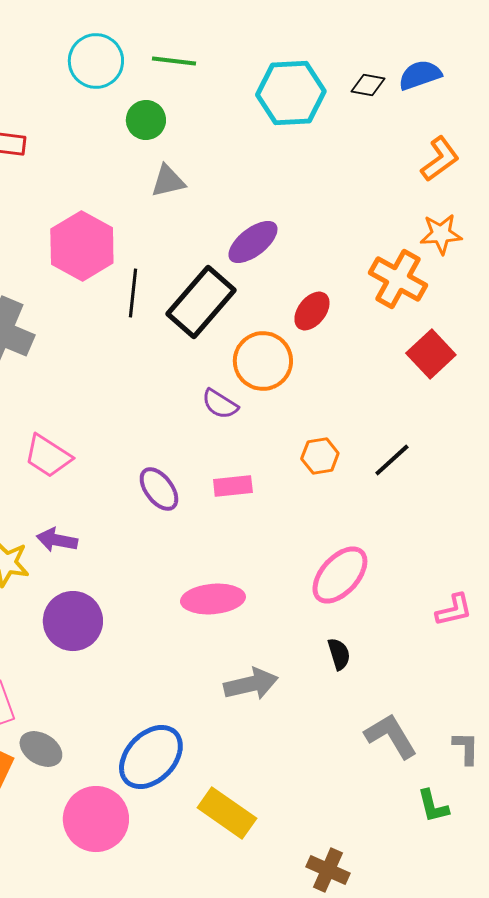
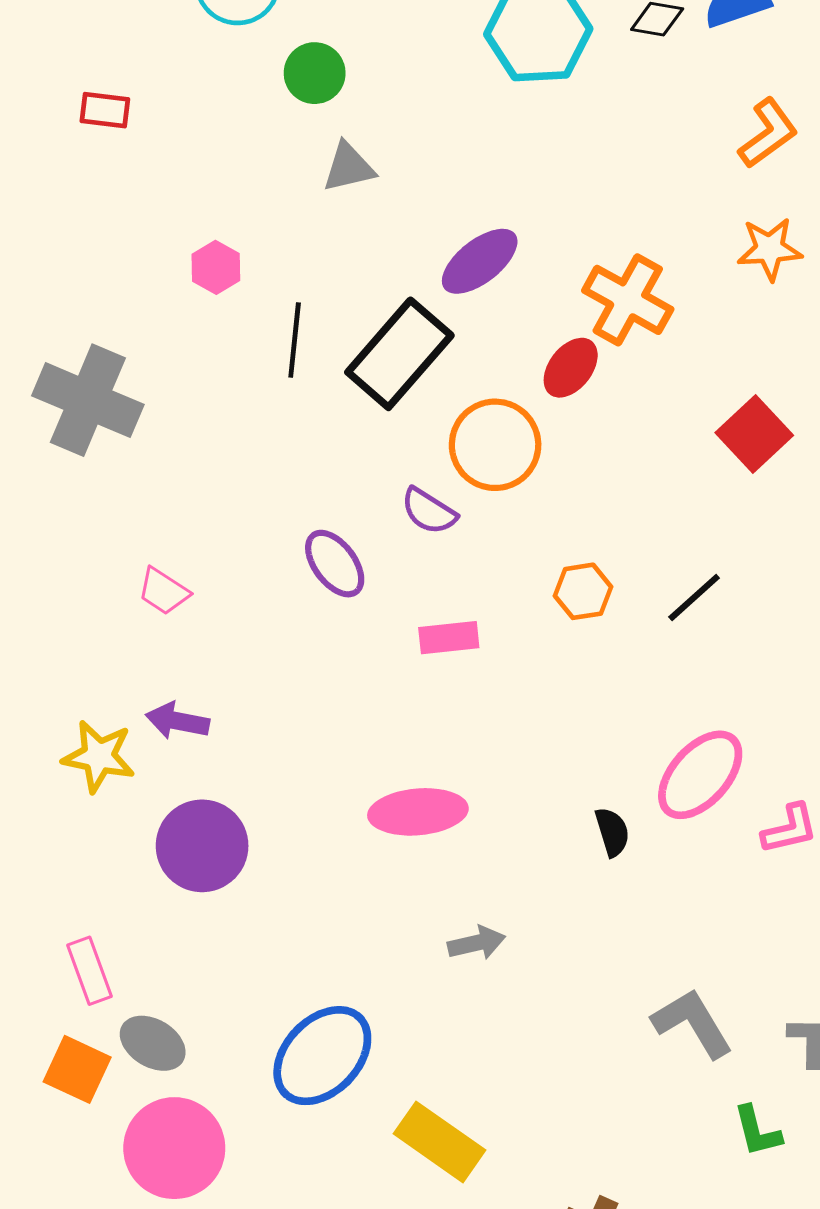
pink hexagon: (82, 246) -> (216, 267), size x0.5
orange cross: (398, 279) -> (628, 300), moved
pink trapezoid: (48, 456) -> (163, 591), size x0.7
purple ellipse: (159, 489) -> (335, 564), moved
pink ellipse: (340, 575) -> (700, 775), moved
black semicircle: (339, 654) -> (612, 832), moved
gray arrow: (251, 684) -> (477, 943), size x0.7
pink circle: (96, 819) -> (174, 1148), moved

